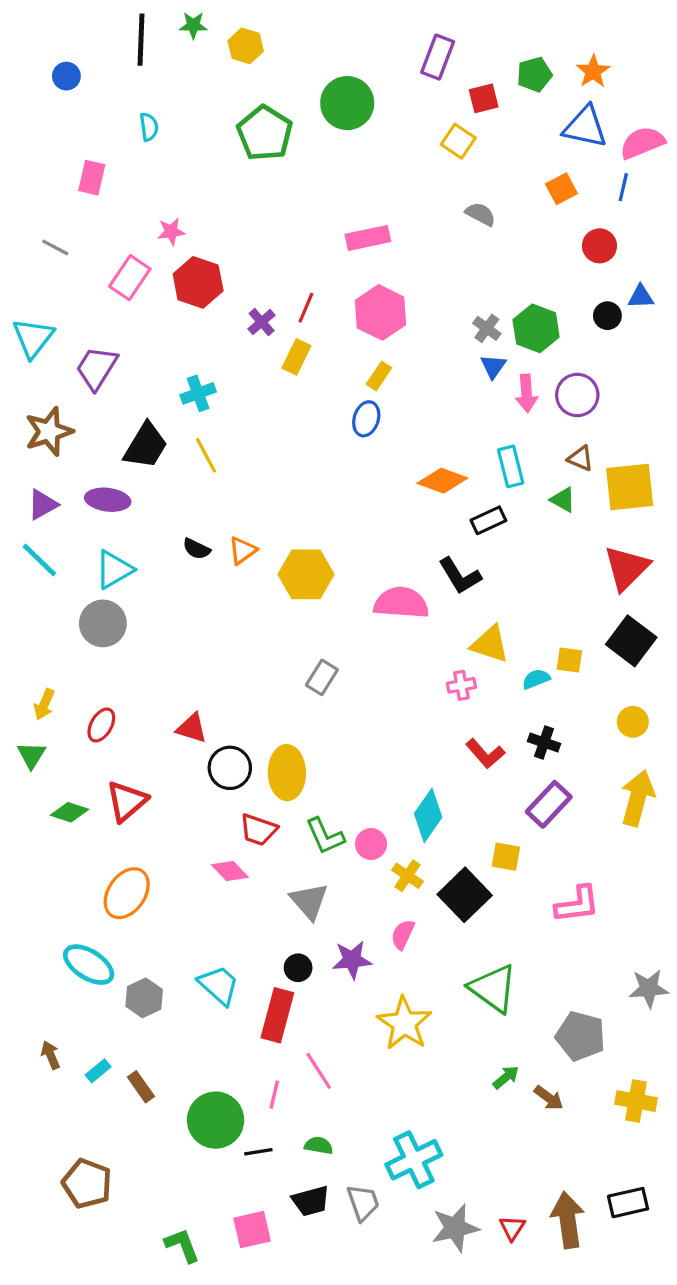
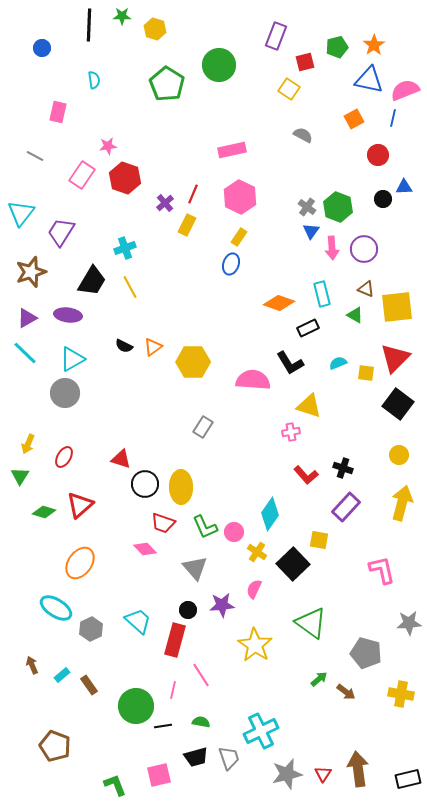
yellow square: (569, 660) -> (366, 373), moved
cyan semicircle: (536, 679) -> (338, 363), moved
pink L-shape: (577, 904) -> (382, 570), moved, turned -96
black rectangle: (628, 1203) -> (408, 779), moved

